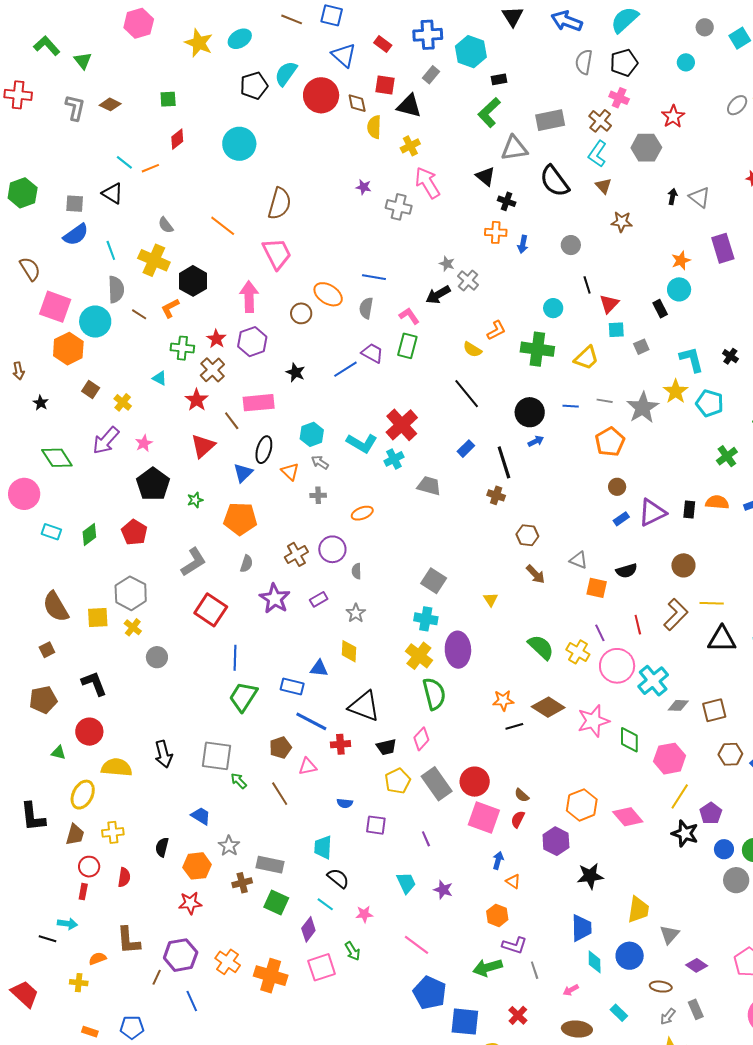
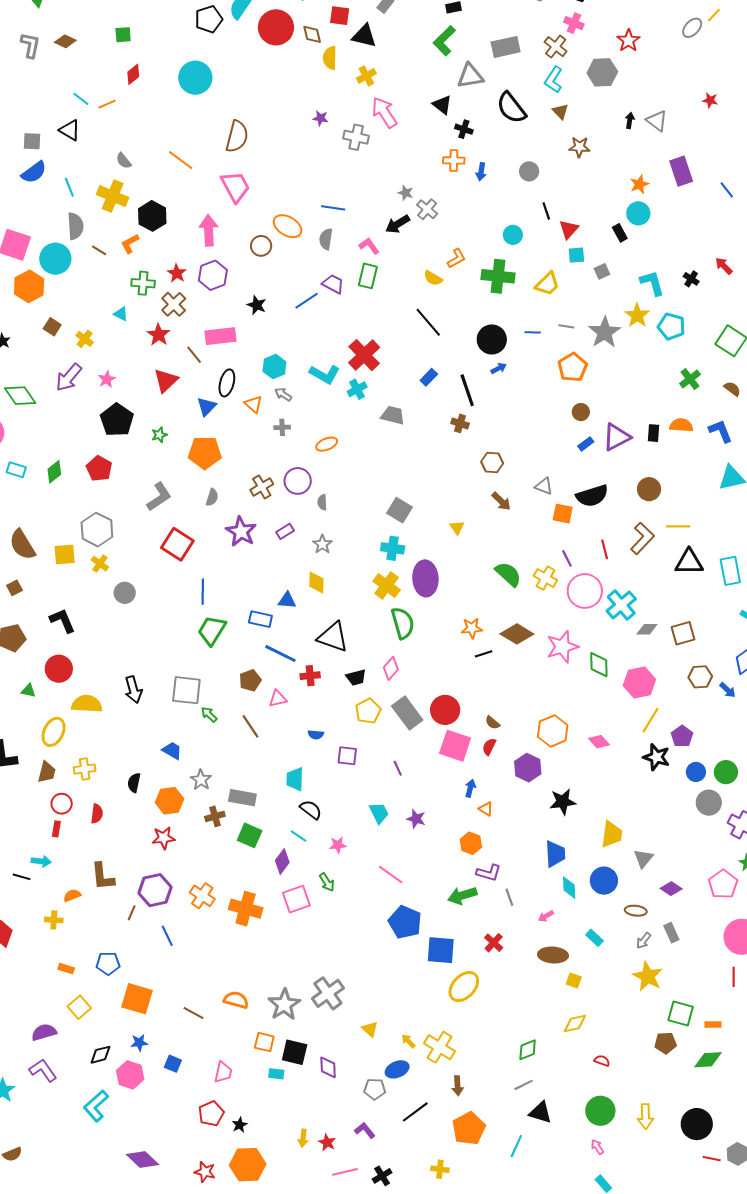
black semicircle: (627, 571) -> (592, 496), size x1.5
pink diamond: (628, 817) -> (599, 742), size x0.7

